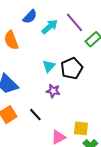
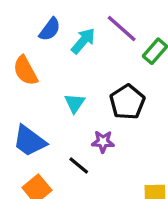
cyan triangle: (49, 66) -> (75, 103), moved
black line: (35, 115) -> (79, 165), moved

